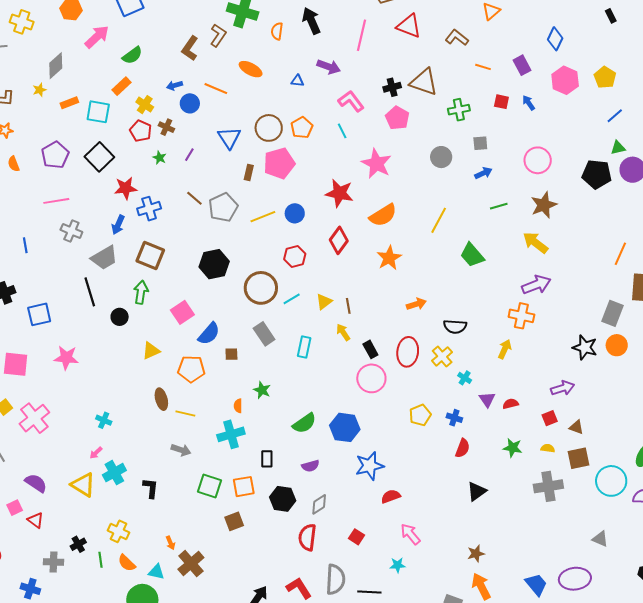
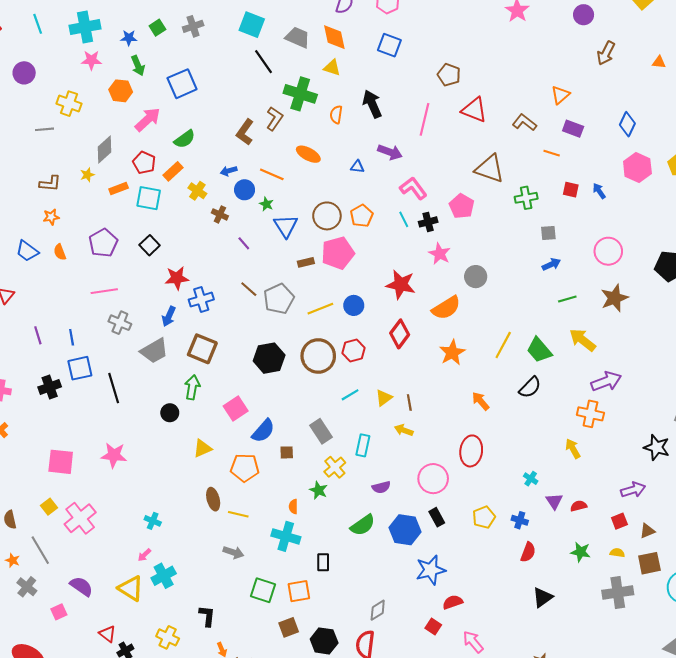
purple rectangle: (522, 65) -> (573, 129), moved, turned -42
black cross: (392, 87) -> (428, 222), moved
red pentagon: (141, 131) -> (144, 163), moved
purple line: (189, 155) -> (244, 243), turned -72
black square: (99, 157) -> (150, 245), size x0.7
gray circle: (441, 157) -> (476, 277), moved
green star: (160, 158) -> (266, 204), moved
pink star: (376, 164) -> (440, 254), size x0.7
brown rectangle: (249, 172) -> (306, 262), turned 63
yellow line: (439, 220) -> (503, 345), moved
yellow arrow: (535, 243) -> (583, 340), moved
brown circle: (261, 288) -> (318, 356), moved
black line: (90, 292) -> (114, 388), moved
orange arrow: (416, 304) -> (481, 401), turned -114
blue square: (39, 314) -> (80, 368), moved
black semicircle: (455, 326) -> (530, 387), moved, turned -50
yellow arrow: (343, 332) -> (404, 430), turned -36
black rectangle: (370, 349) -> (437, 517), moved
yellow arrow: (505, 349) -> (573, 449), turned -54
yellow cross: (442, 356) -> (335, 467), moved
brown triangle: (576, 427) -> (647, 531), turned -42
cyan cross: (231, 434) -> (286, 536), turned 32
purple semicircle: (310, 466) -> (381, 487), moved
black L-shape: (151, 488) -> (207, 616), moved
black hexagon: (283, 499) -> (324, 641), moved
red triangle: (36, 520) -> (108, 634), moved
red square: (356, 537) -> (433, 626), moved

